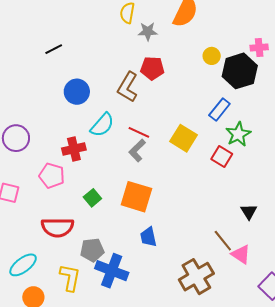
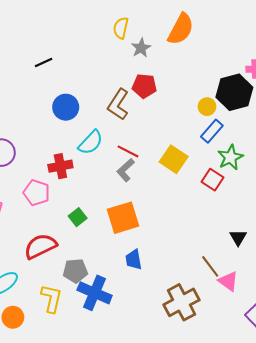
gray star: (148, 31) -> (141, 48), turned -30
yellow circle: (212, 56) -> (207, 107), moved
orange square: (136, 197) -> (123, 218), turned -36
red semicircle: (57, 227) -> (40, 246), turned 152

